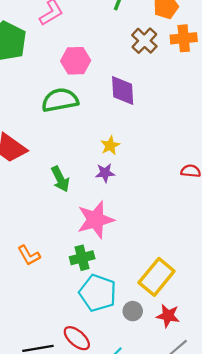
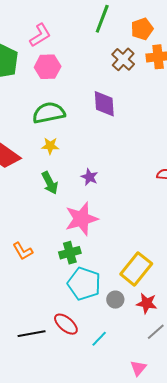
pink hexagon: (76, 61) -> (48, 67), moved
yellow star: (110, 145) -> (50, 146), moved, turned 30
purple star: (105, 173) -> (90, 177), turned 30

